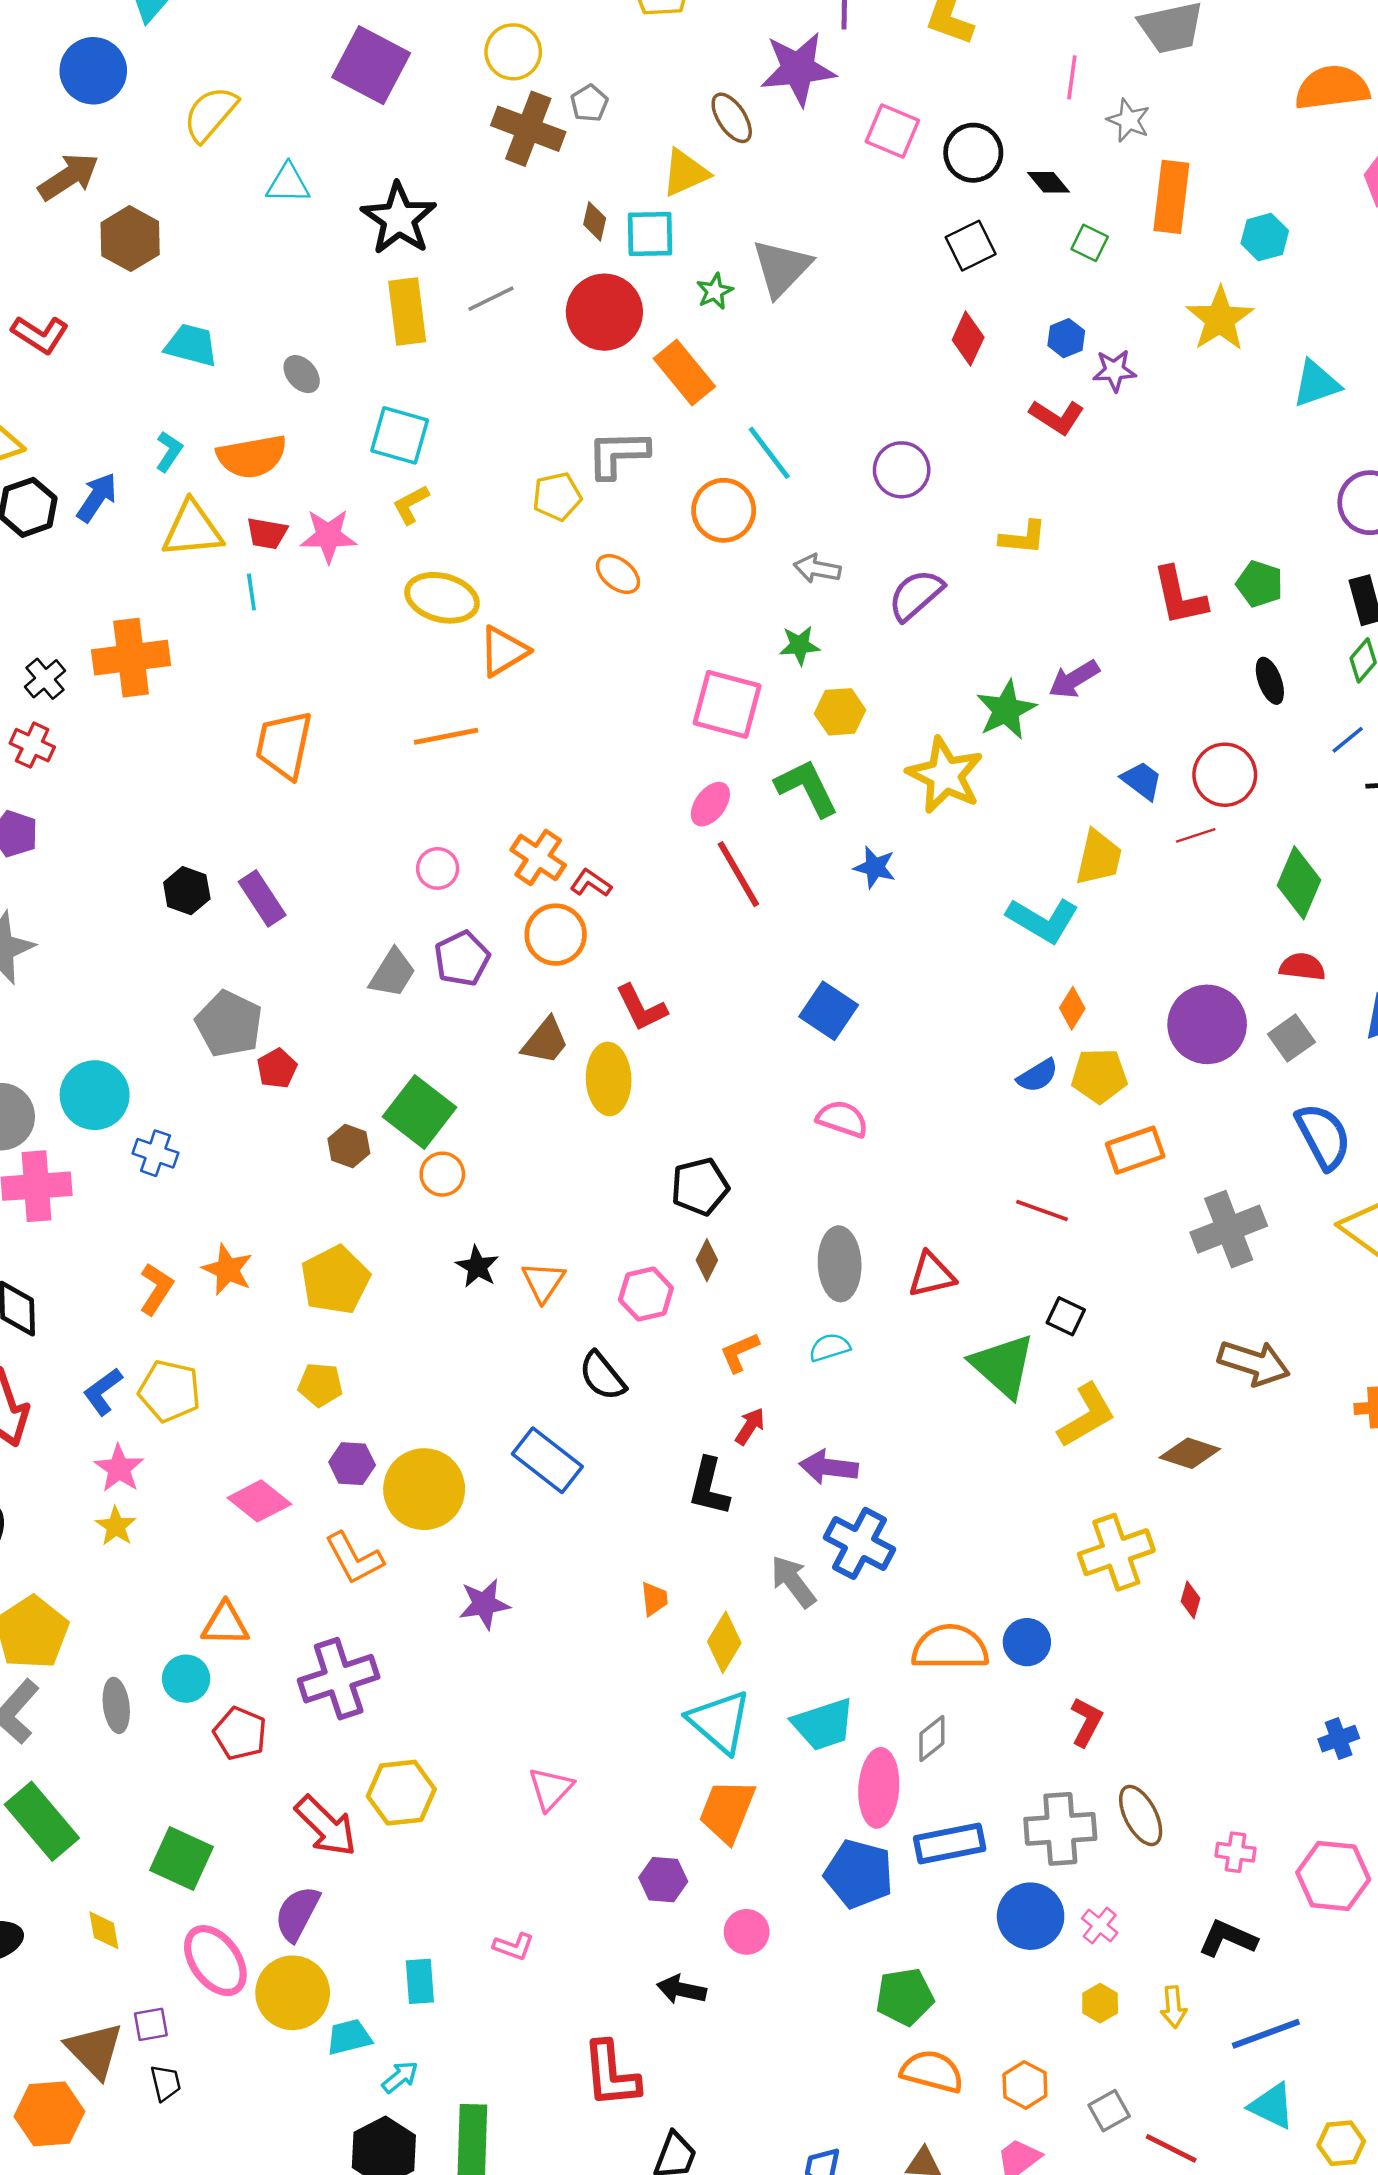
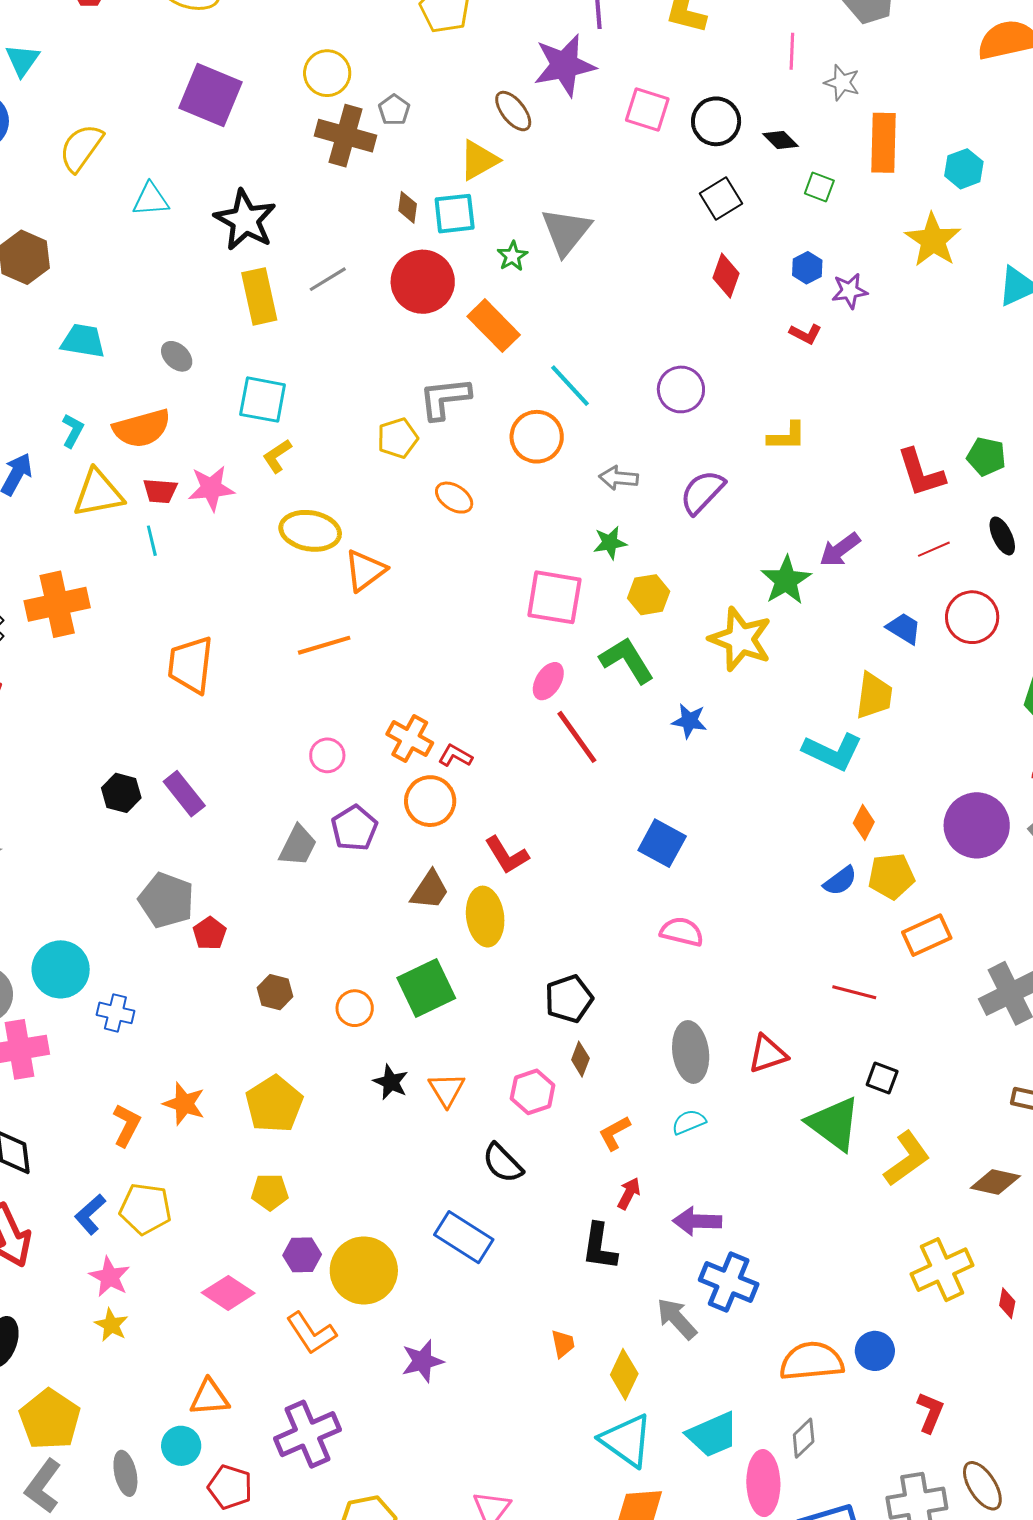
red L-shape: (1057, 417) -> (805, 334), size x0.7
red line: (1196, 835) -> (934, 549), moved
green square: (419, 1112) -> (426, 988), moved, turned 32

